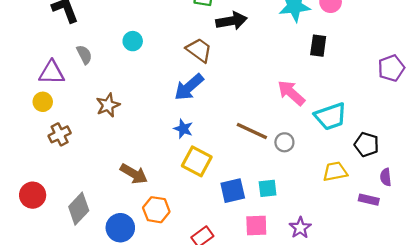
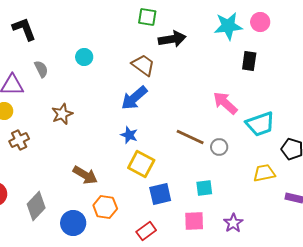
blue square: (233, 191) -> (160, 194), moved

